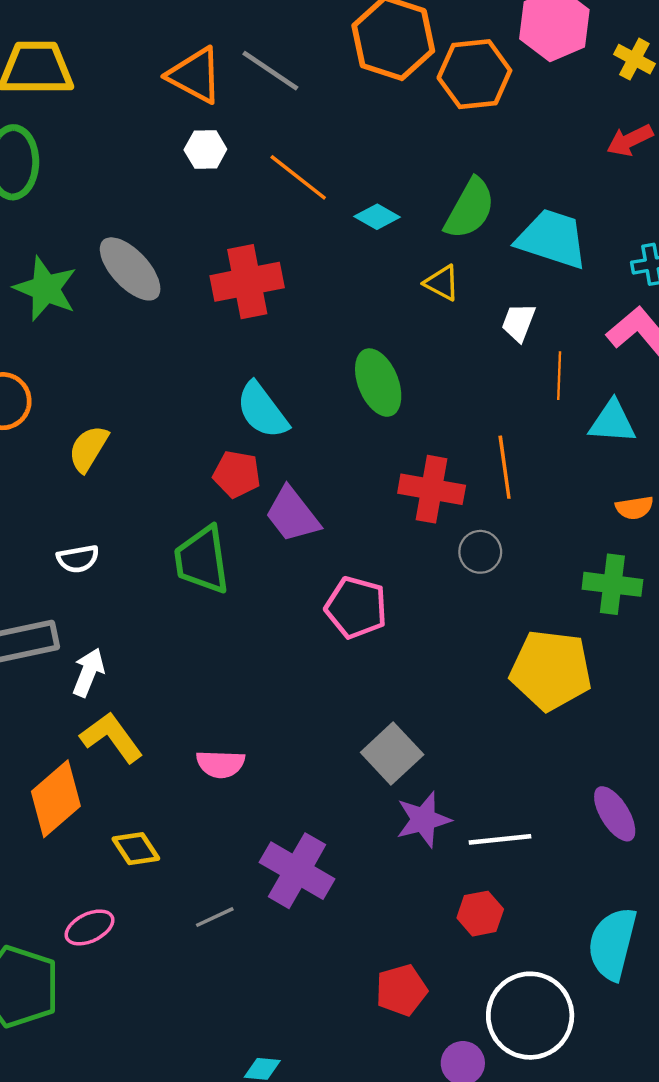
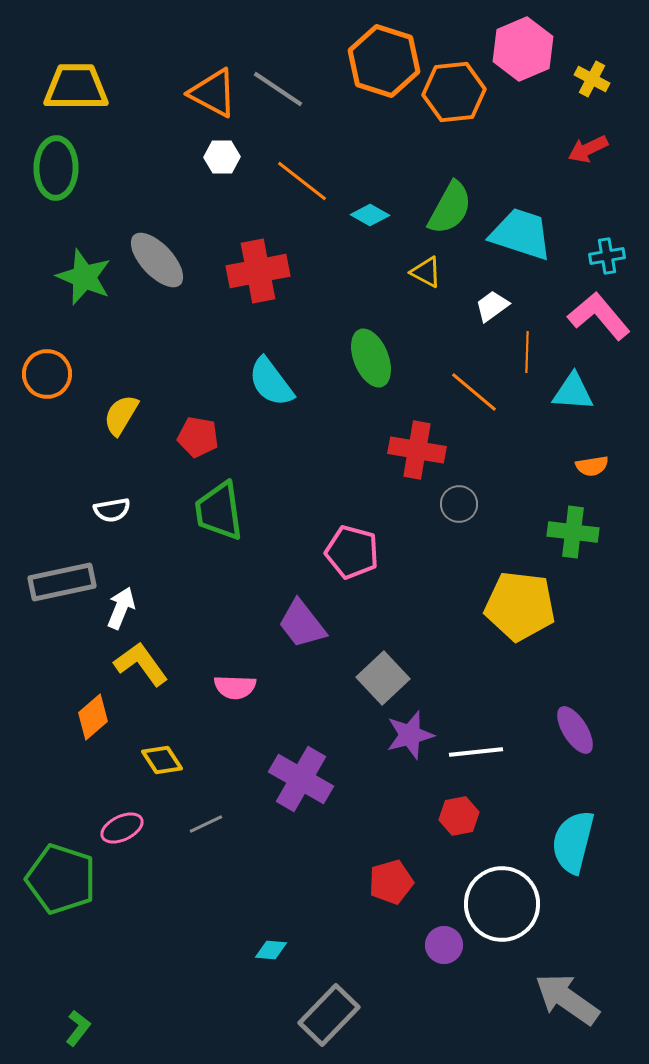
white trapezoid: (518, 322) -> (492, 306), turned 33
orange line: (505, 467) -> (474, 392), moved, turned -42
red pentagon: (237, 474) -> (198, 437), moved
purple trapezoid: (292, 515) -> (302, 624), moved
orange diamond: (56, 799) -> (93, 717), size x0.7
gray line: (215, 917) -> (206, 824), moved

